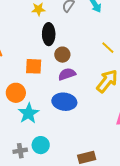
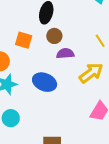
purple semicircle: (67, 74) -> (65, 53), moved

